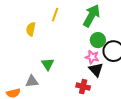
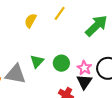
green circle: (98, 40) -> (61, 63), moved
gray triangle: (32, 81) -> (16, 74), size x1.5

